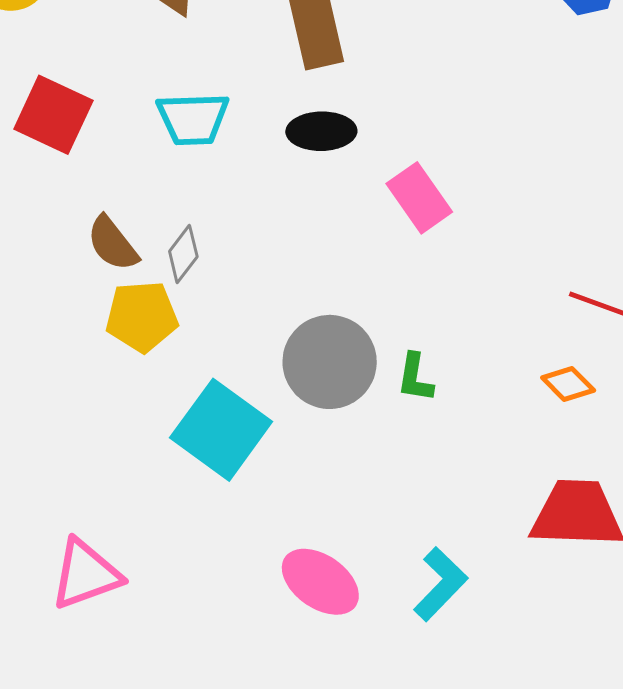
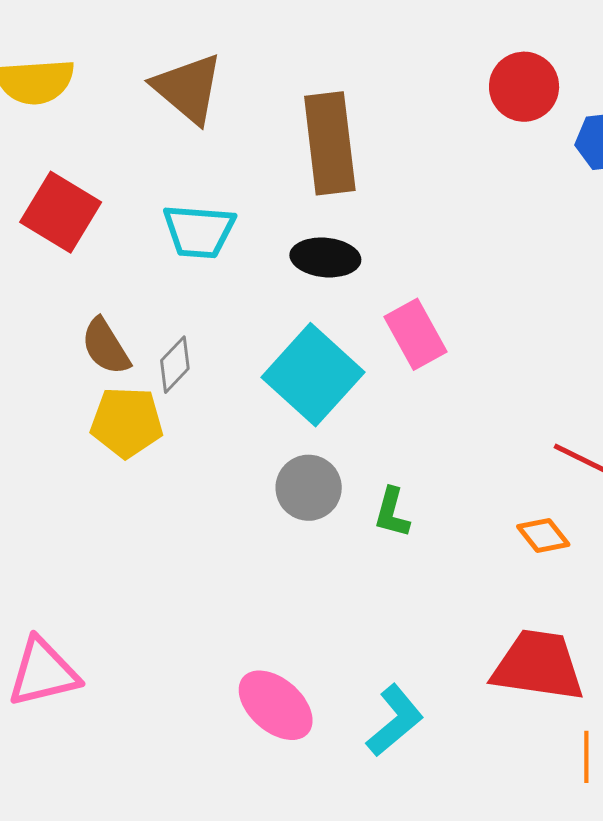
gray circle: (330, 362) -> (309, 488), size x0.7
cyan square: (221, 430) -> (313, 375), moved

